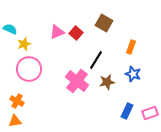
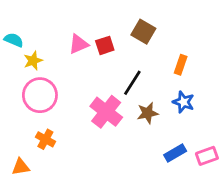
red square: (76, 33) -> (105, 45), turned 32
orange cross: (17, 101) -> (45, 139), moved
blue rectangle: (127, 111) -> (175, 153), turned 35

